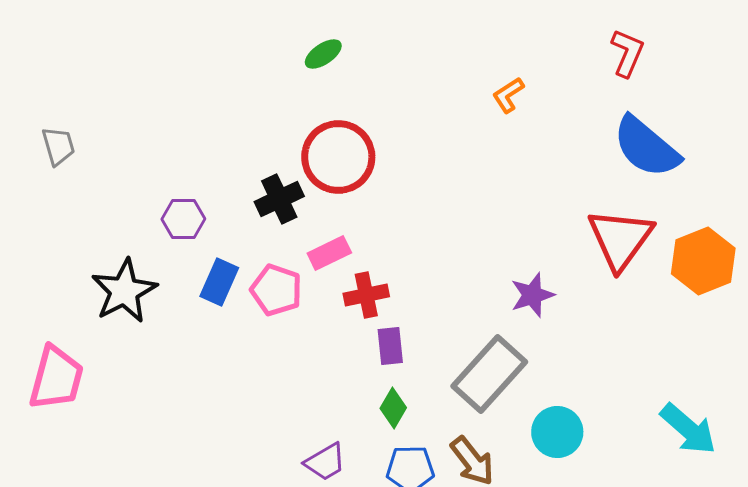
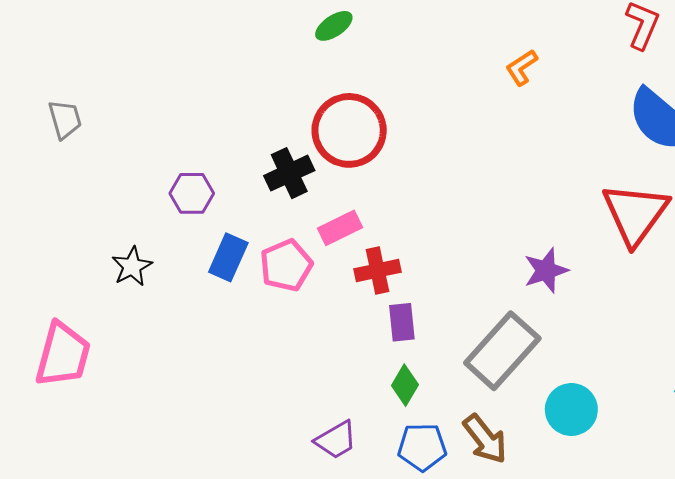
pink pentagon: (276, 290) -> (286, 265), turned 30
black star: (124, 291) -> (132, 266), size x0.6

